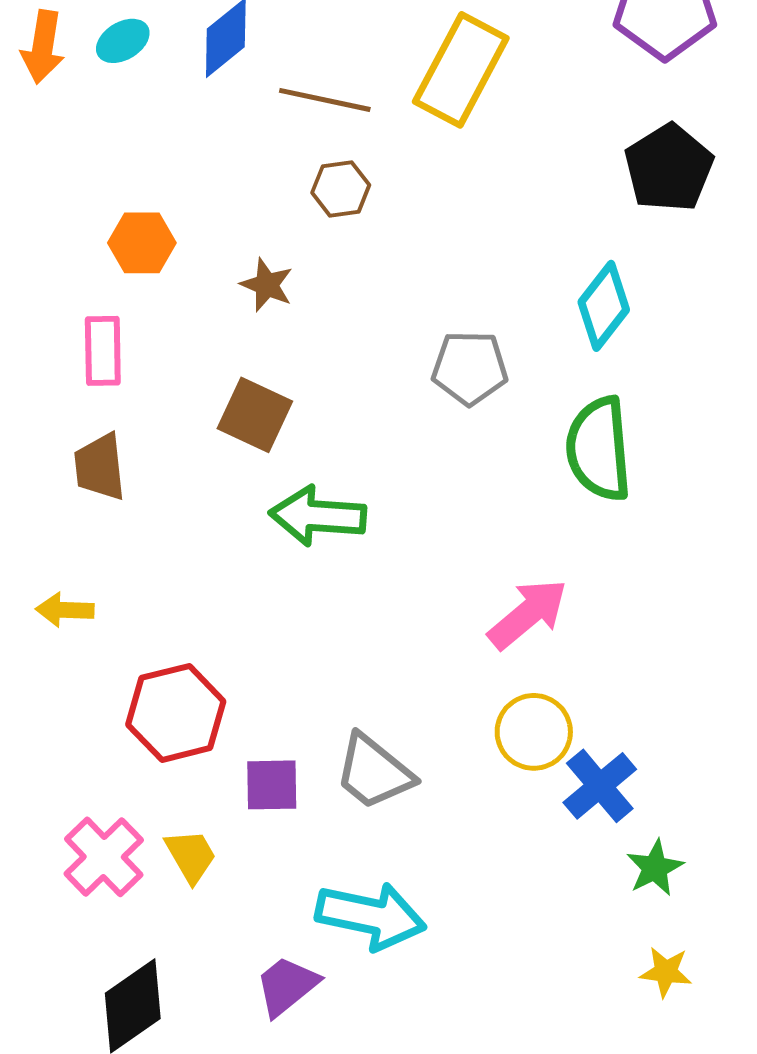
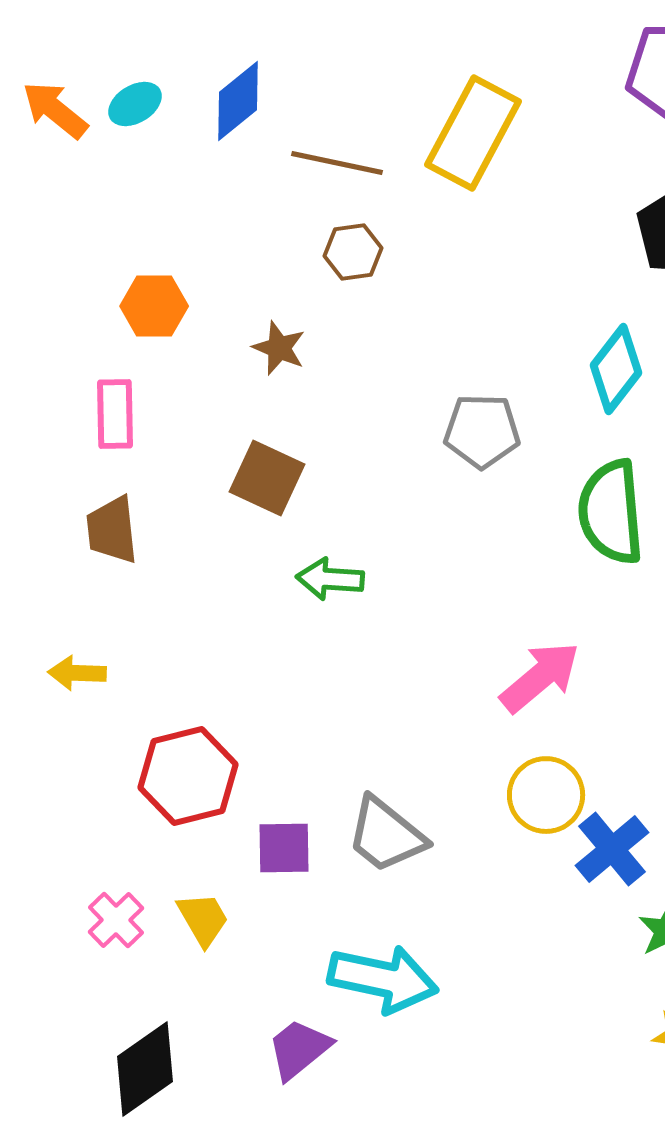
orange arrow: (43, 47) -> (55, 110), turned 120
green arrow: (318, 516) -> (330, 579), size x0.7
pink cross: (104, 857) -> (116, 920), size x0.7

